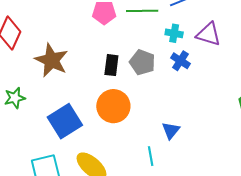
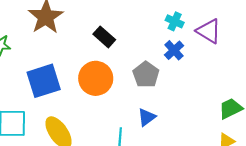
gray pentagon: (142, 62) -> (146, 75), moved
black rectangle: (111, 65) -> (104, 37), turned -70

